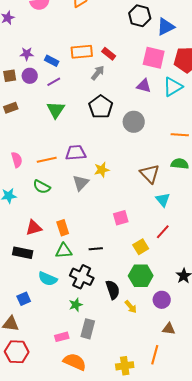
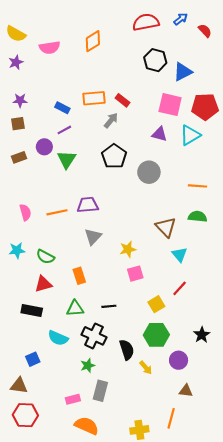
purple star: (27, 54) -> (20, 100), moved
purple circle: (30, 76) -> (44, 147), moved
yellow star: (102, 170) -> (128, 249), moved
green semicircle: (42, 187) -> (45, 257), moved
orange rectangle: (63, 228) -> (79, 276), moved

